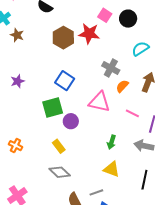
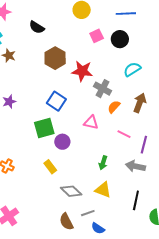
pink square: (105, 15) -> (97, 36), turned 32
red star: (89, 34) -> (82, 71), moved
pink triangle: (99, 102) -> (91, 123), size x0.7
gray diamond: (60, 172) -> (71, 191), moved

